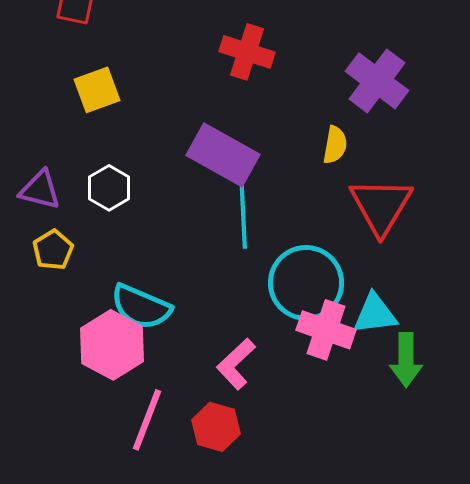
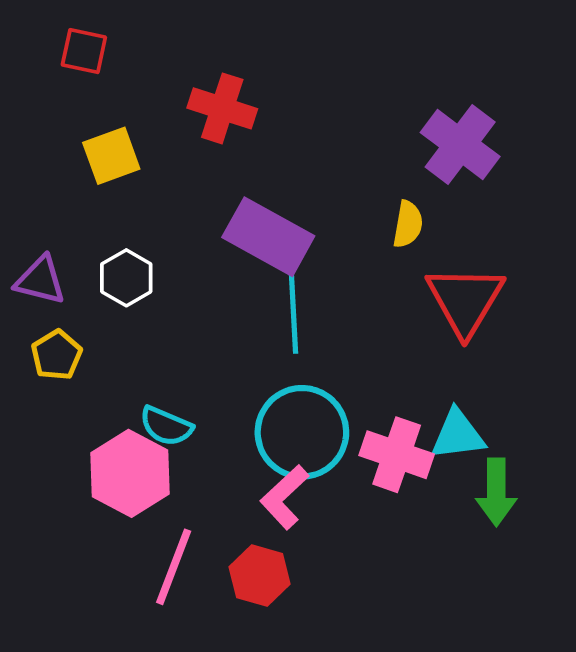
red cross: (247, 52) -> (222, 108), moved
cyan circle: (306, 283) -> (302, 432), moved
cyan semicircle: (141, 307) -> (166, 426), size x0.7

